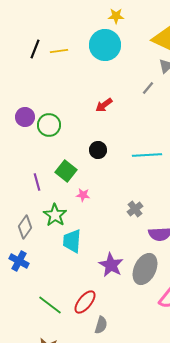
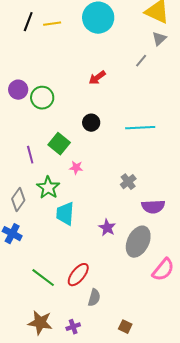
purple star: (111, 265) -> (107, 228), moved, size x0.7

